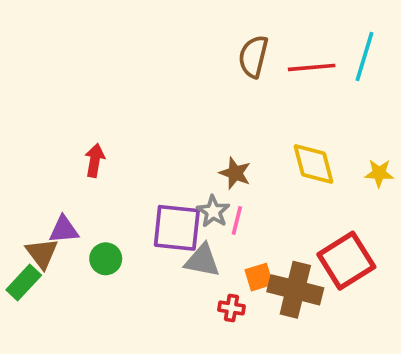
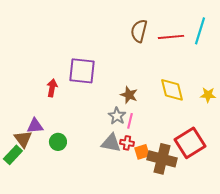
purple square: (177, 228) -> (82, 71), moved
red cross: (231, 308) -> (127, 143), moved

